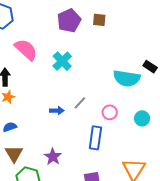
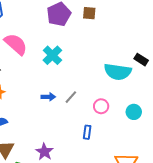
blue arrow: (57, 111) -> (48, 97), moved
blue rectangle: (95, 138) -> (87, 132), size x0.6

